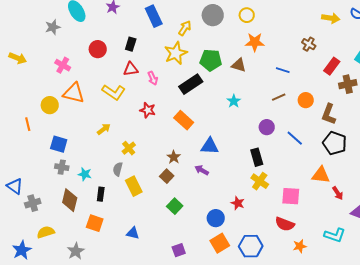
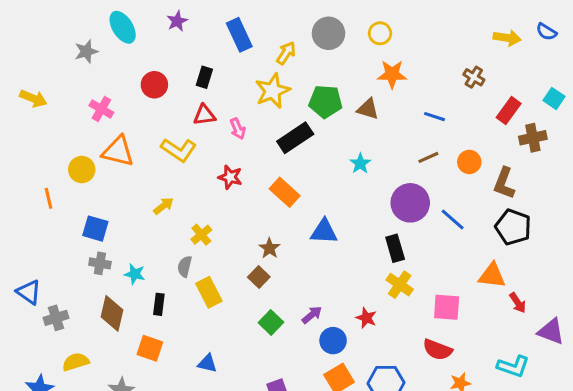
purple circle: (267, 127) -> (410, 203), size x1.6
purple arrow: (202, 170) -> (312, 315), moved, turned 112

